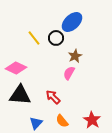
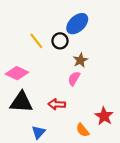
red arrow: (53, 97) -> (57, 104), turned -42
red star: (92, 120) -> (104, 116), moved
orange semicircle: (62, 121) -> (83, 130), moved

